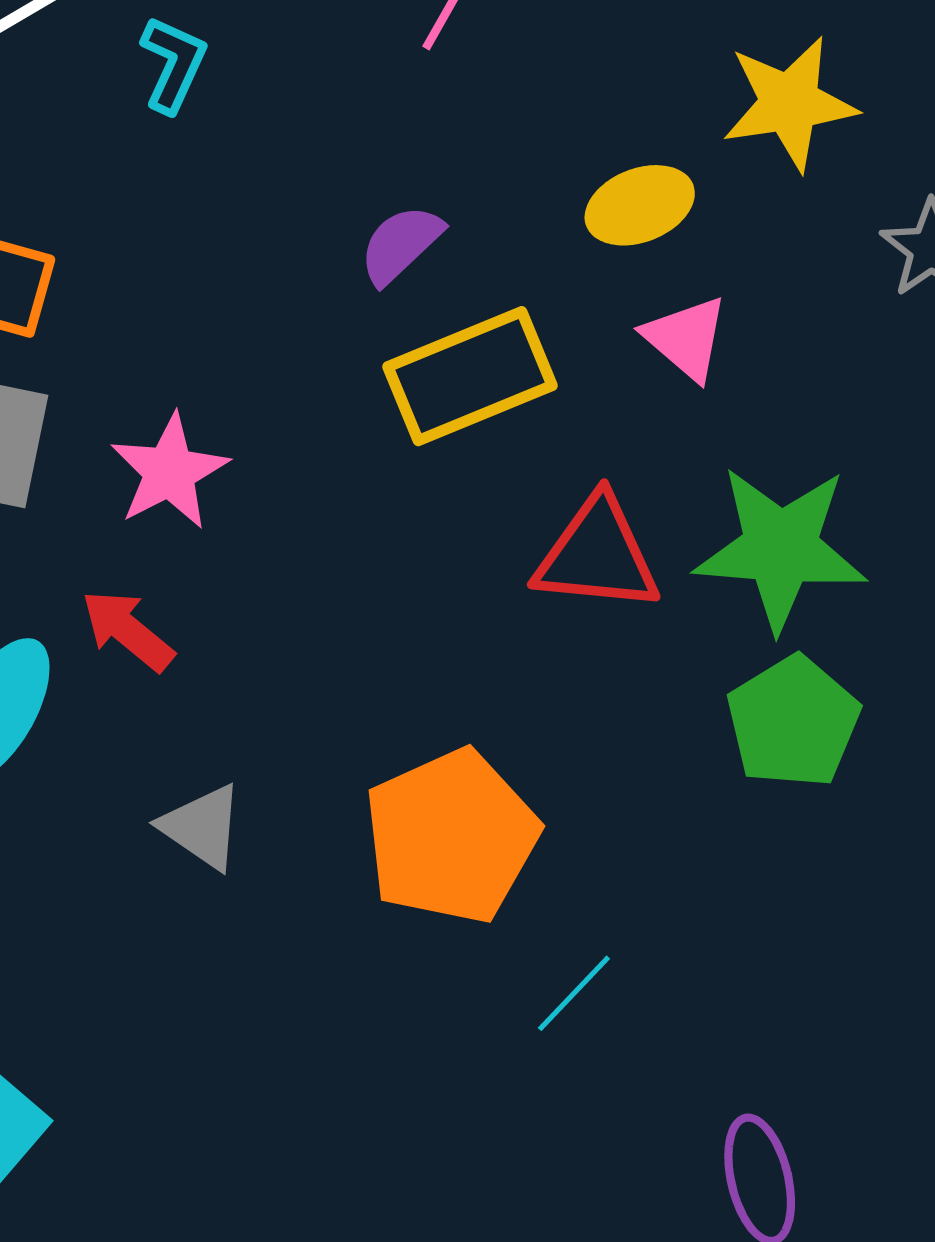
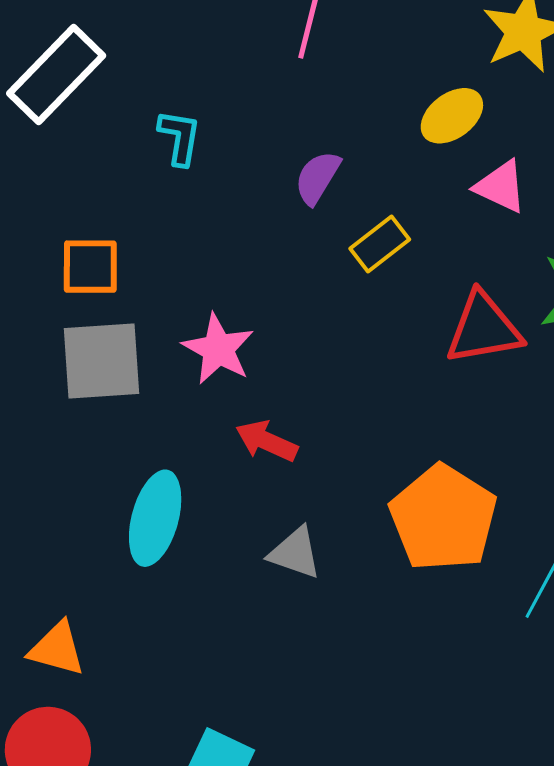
cyan L-shape: (173, 64) -> (180, 137), moved
yellow rectangle: (470, 376) -> (380, 244), size x0.6
red arrow: (128, 630) -> (267, 441), moved

